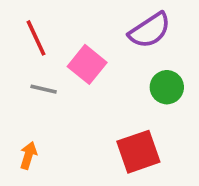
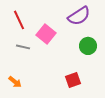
red square: (138, 152) -> (73, 80), size x0.7
orange arrow: (28, 155) -> (15, 82), turned 112

